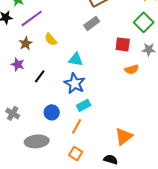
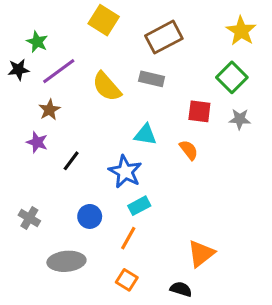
gray rectangle: (92, 23) -> (152, 79), turned 49
yellow semicircle: (51, 39) -> (107, 87), moved, size x1.5
cyan triangle: (76, 59) -> (145, 135), moved
orange semicircle: (132, 69) -> (189, 150), moved, turned -112

